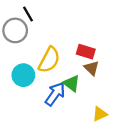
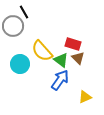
yellow semicircle: (49, 60) -> (42, 51), turned 110
green triangle: (72, 83) -> (61, 60), moved
blue arrow: (55, 94) -> (60, 80), moved

